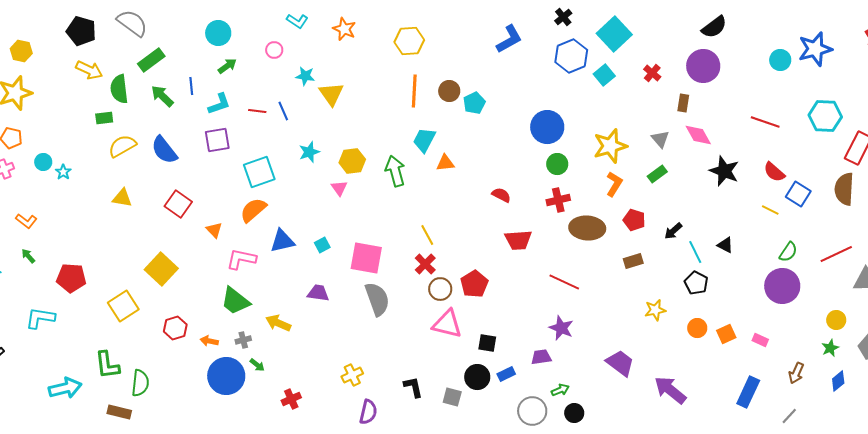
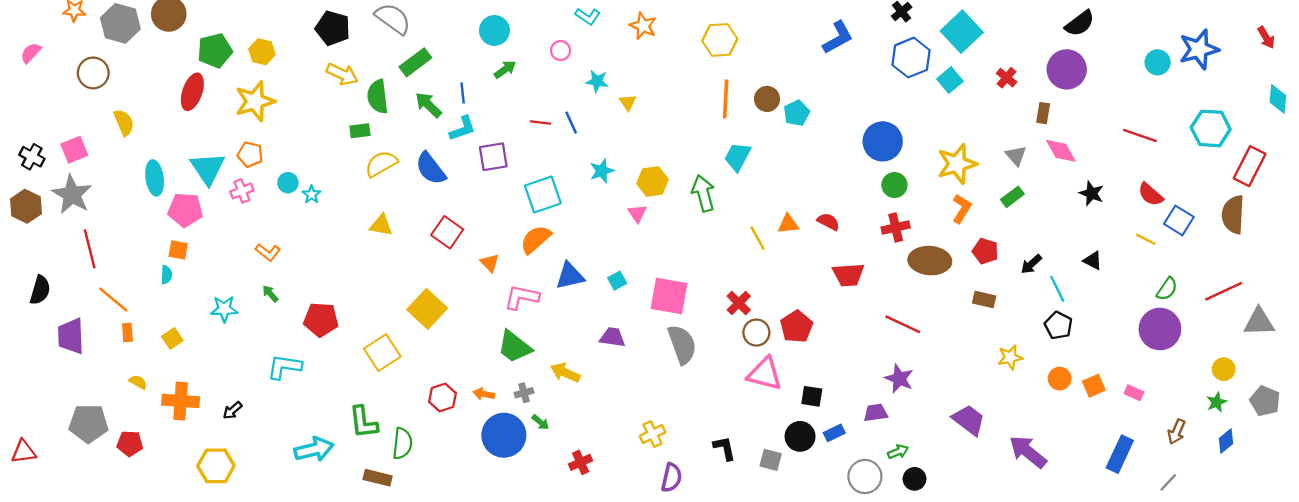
yellow triangle: (331, 94) -> (628, 102), size x0.6
cyan L-shape: (219, 104) -> (463, 128), moved
orange triangle: (445, 163) -> (788, 224), moved
black star: (724, 171) -> (1092, 193), size x0.7
yellow line: (427, 235) -> (758, 238), moved
black triangle: (725, 245) -> (1093, 261), moved
brown rectangle: (633, 261) -> (984, 300), turned 30
red hexagon: (175, 328) -> (443, 397), moved

